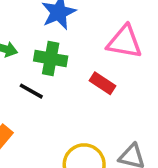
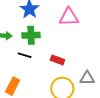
red rectangle: (103, 83) -> (57, 60), moved

